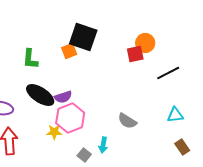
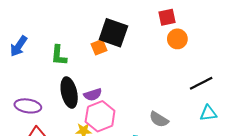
red square: (135, 54) -> (167, 17), moved
black line: (168, 73) -> (201, 83), moved
black ellipse: (40, 95) -> (69, 93), turned 44

